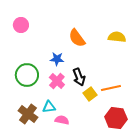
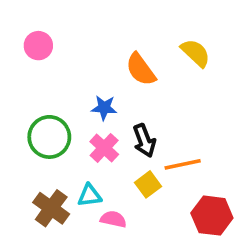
yellow semicircle: (117, 37) -> (196, 53), moved, turned 36
orange line: (111, 88) -> (183, 164), moved
yellow square: (90, 94) -> (148, 184), moved

